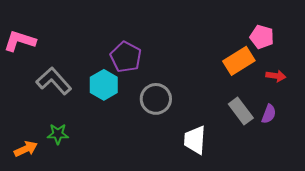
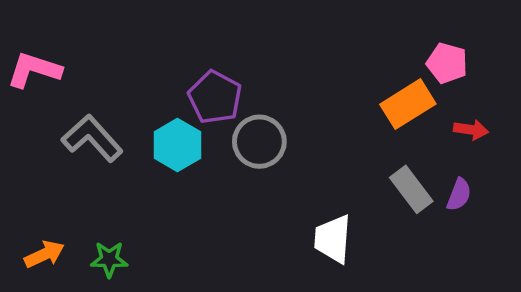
gray circle: (156, 99) -> (259, 142), moved
green star: (58, 134) -> (109, 259), moved

